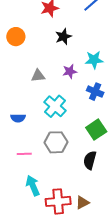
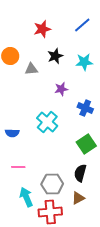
cyan star: (94, 60) -> (84, 62), moved
gray triangle: (38, 76) -> (31, 69), moved
gray hexagon: (56, 142) -> (52, 184), moved
brown triangle: (82, 203) -> (78, 198), moved

